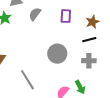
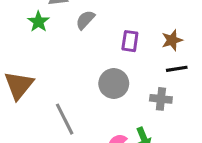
purple rectangle: (66, 16) -> (130, 41), moved
black line: (89, 40) -> (177, 69), moved

